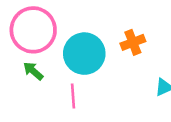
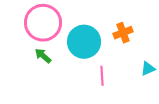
pink line: (73, 96) -> (102, 76), moved

